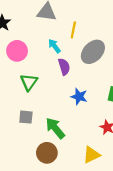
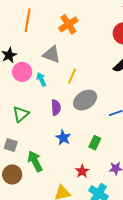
cyan arrow: (54, 46) -> (41, 79), moved
pink circle: (17, 51) -> (22, 72), moved
brown circle: (47, 153) -> (12, 174), moved

